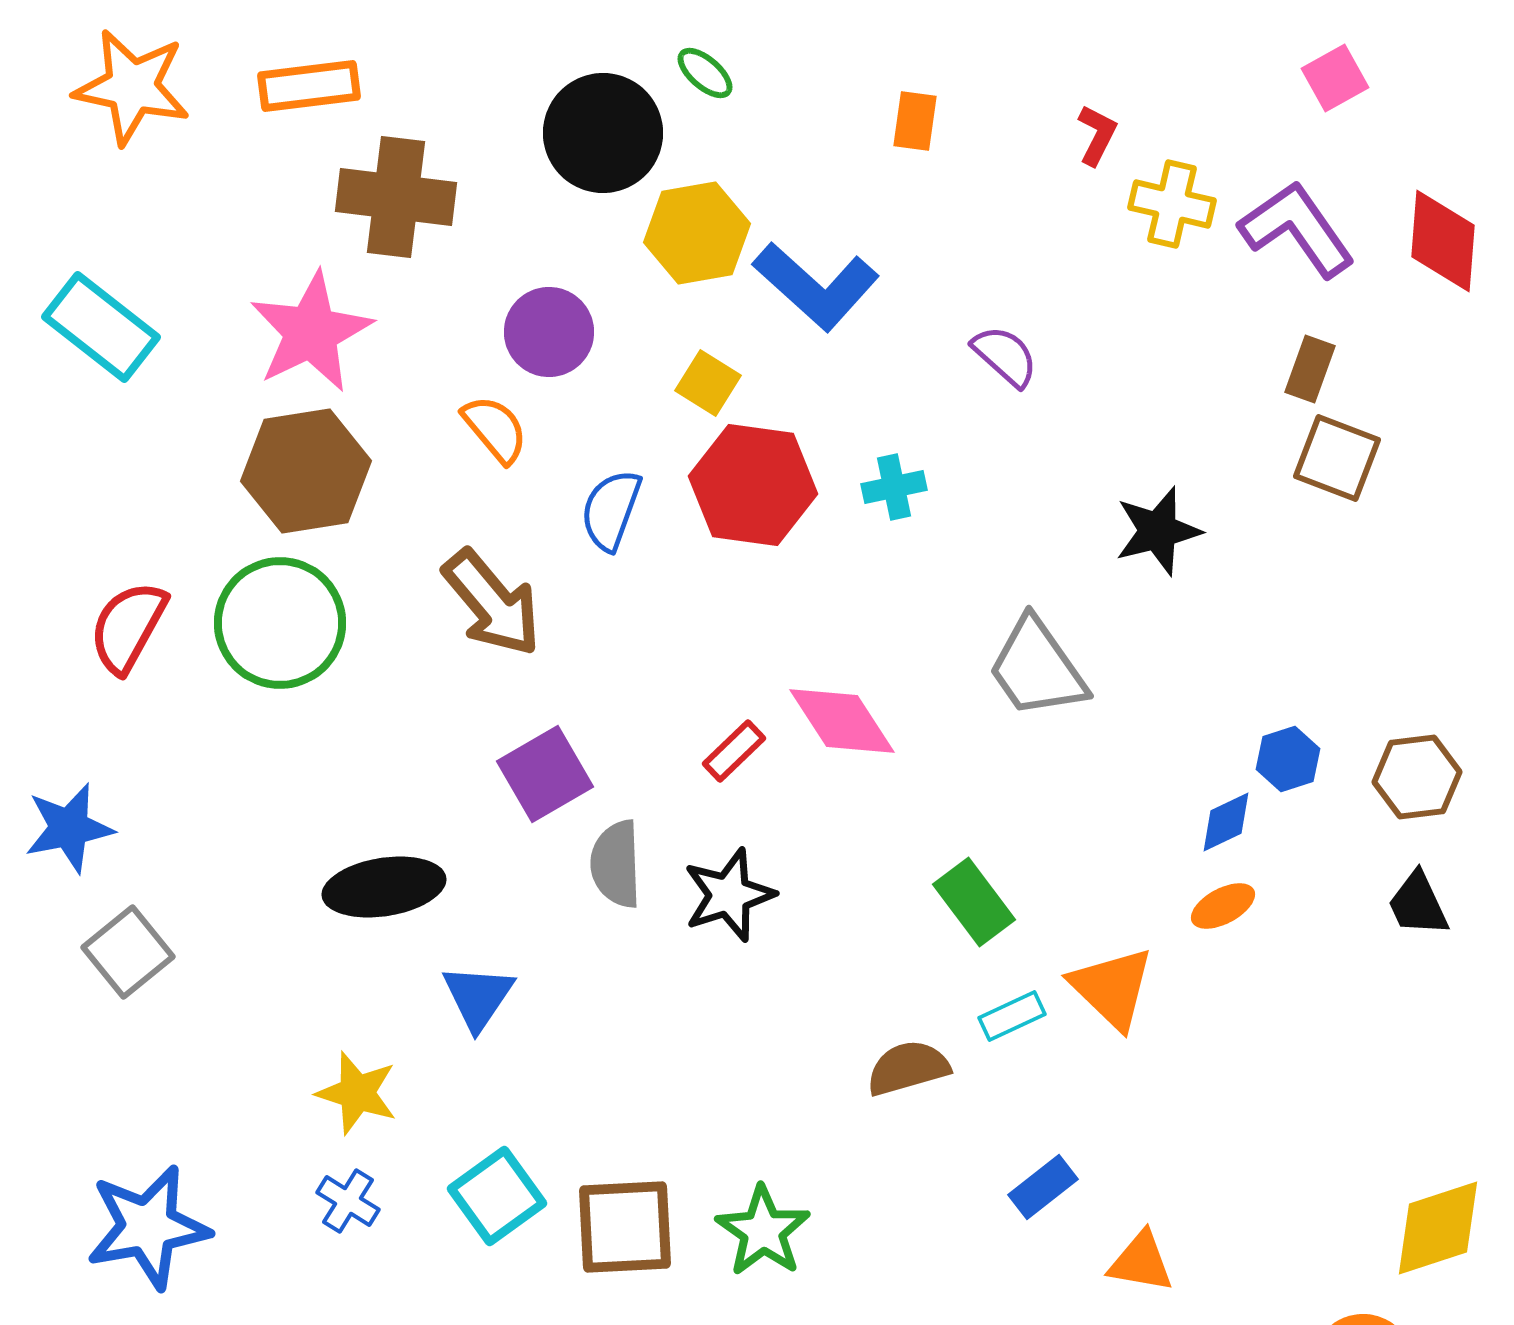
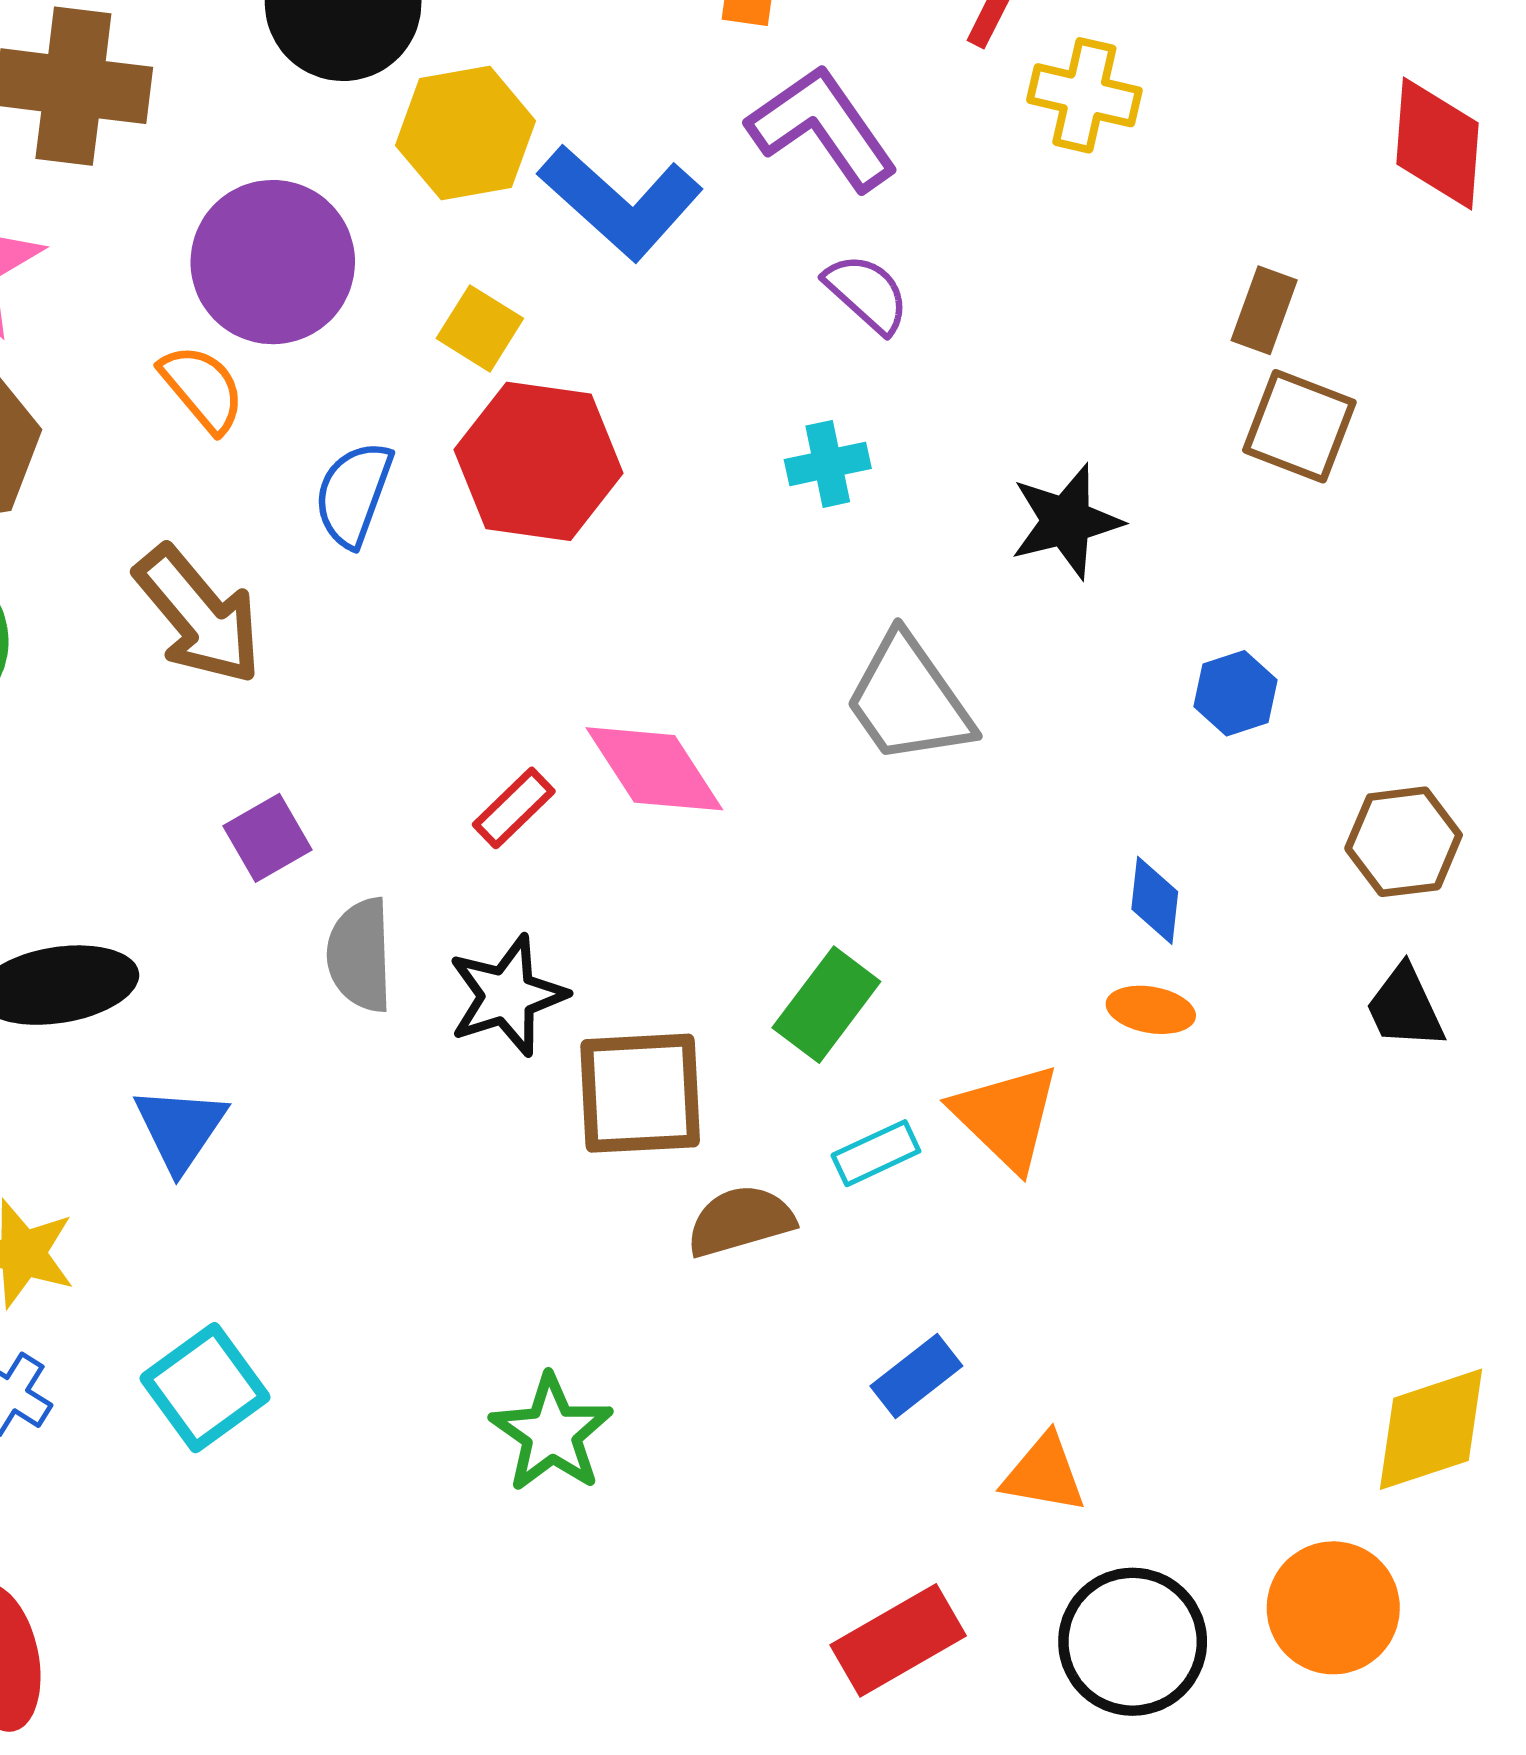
purple L-shape: (1297, 229) -> (823, 128), moved
purple circle: (549, 332) -> (273, 262), size x1.4
cyan cross: (894, 487) -> (828, 464), moved
blue hexagon: (1288, 759) -> (1236, 693), moved
purple square: (545, 774) -> (268, 838), size x0.7
blue diamond: (1226, 822) -> (1155, 900), turned -58
green rectangle: (974, 902) -> (826, 1005), turned 74
orange ellipse: (1223, 906) -> (1151, 1010), turned 38
brown square: (625, 1227) -> (640, 1093), moved

